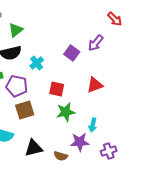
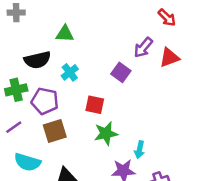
green triangle: (16, 30) -> (65, 34), moved, turned 42
purple square: (72, 53) -> (121, 72), moved
red triangle: (95, 85) -> (169, 57), moved

